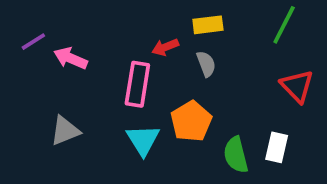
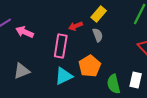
yellow rectangle: (208, 25) -> (99, 14), turned -42
cyan triangle: (143, 140) -> (64, 76), turned 36

